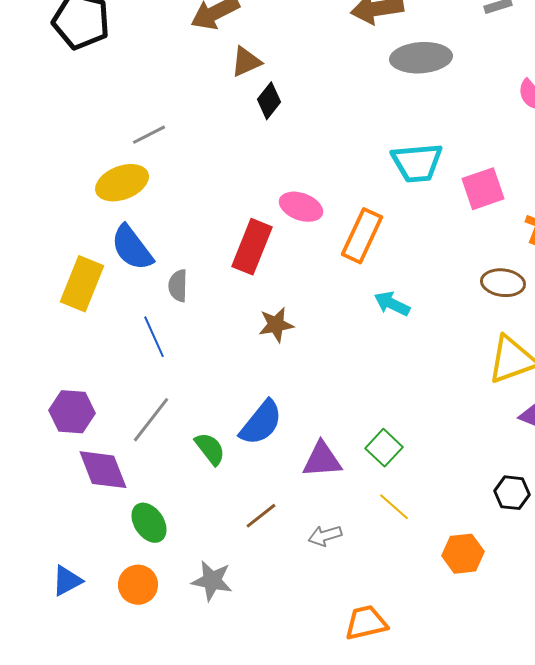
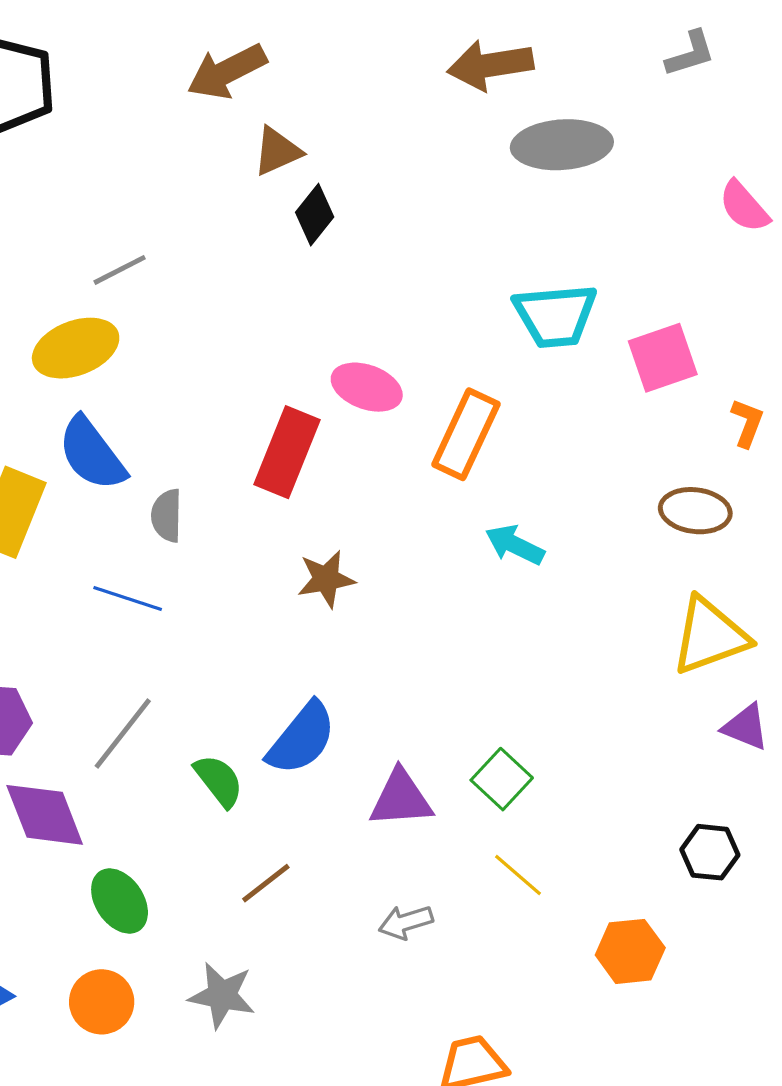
blue line: (154, 337) -> (128, 599), turned -48
brown line: (261, 516) -> (266, 883), moved

